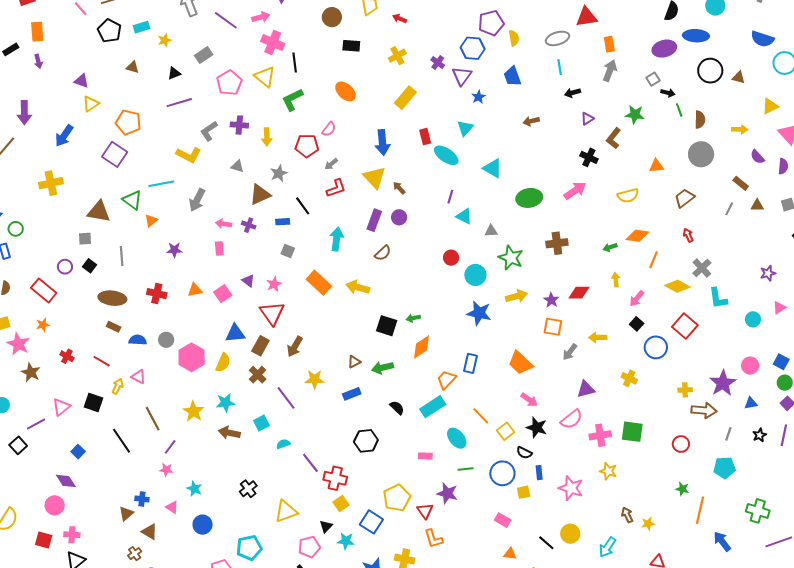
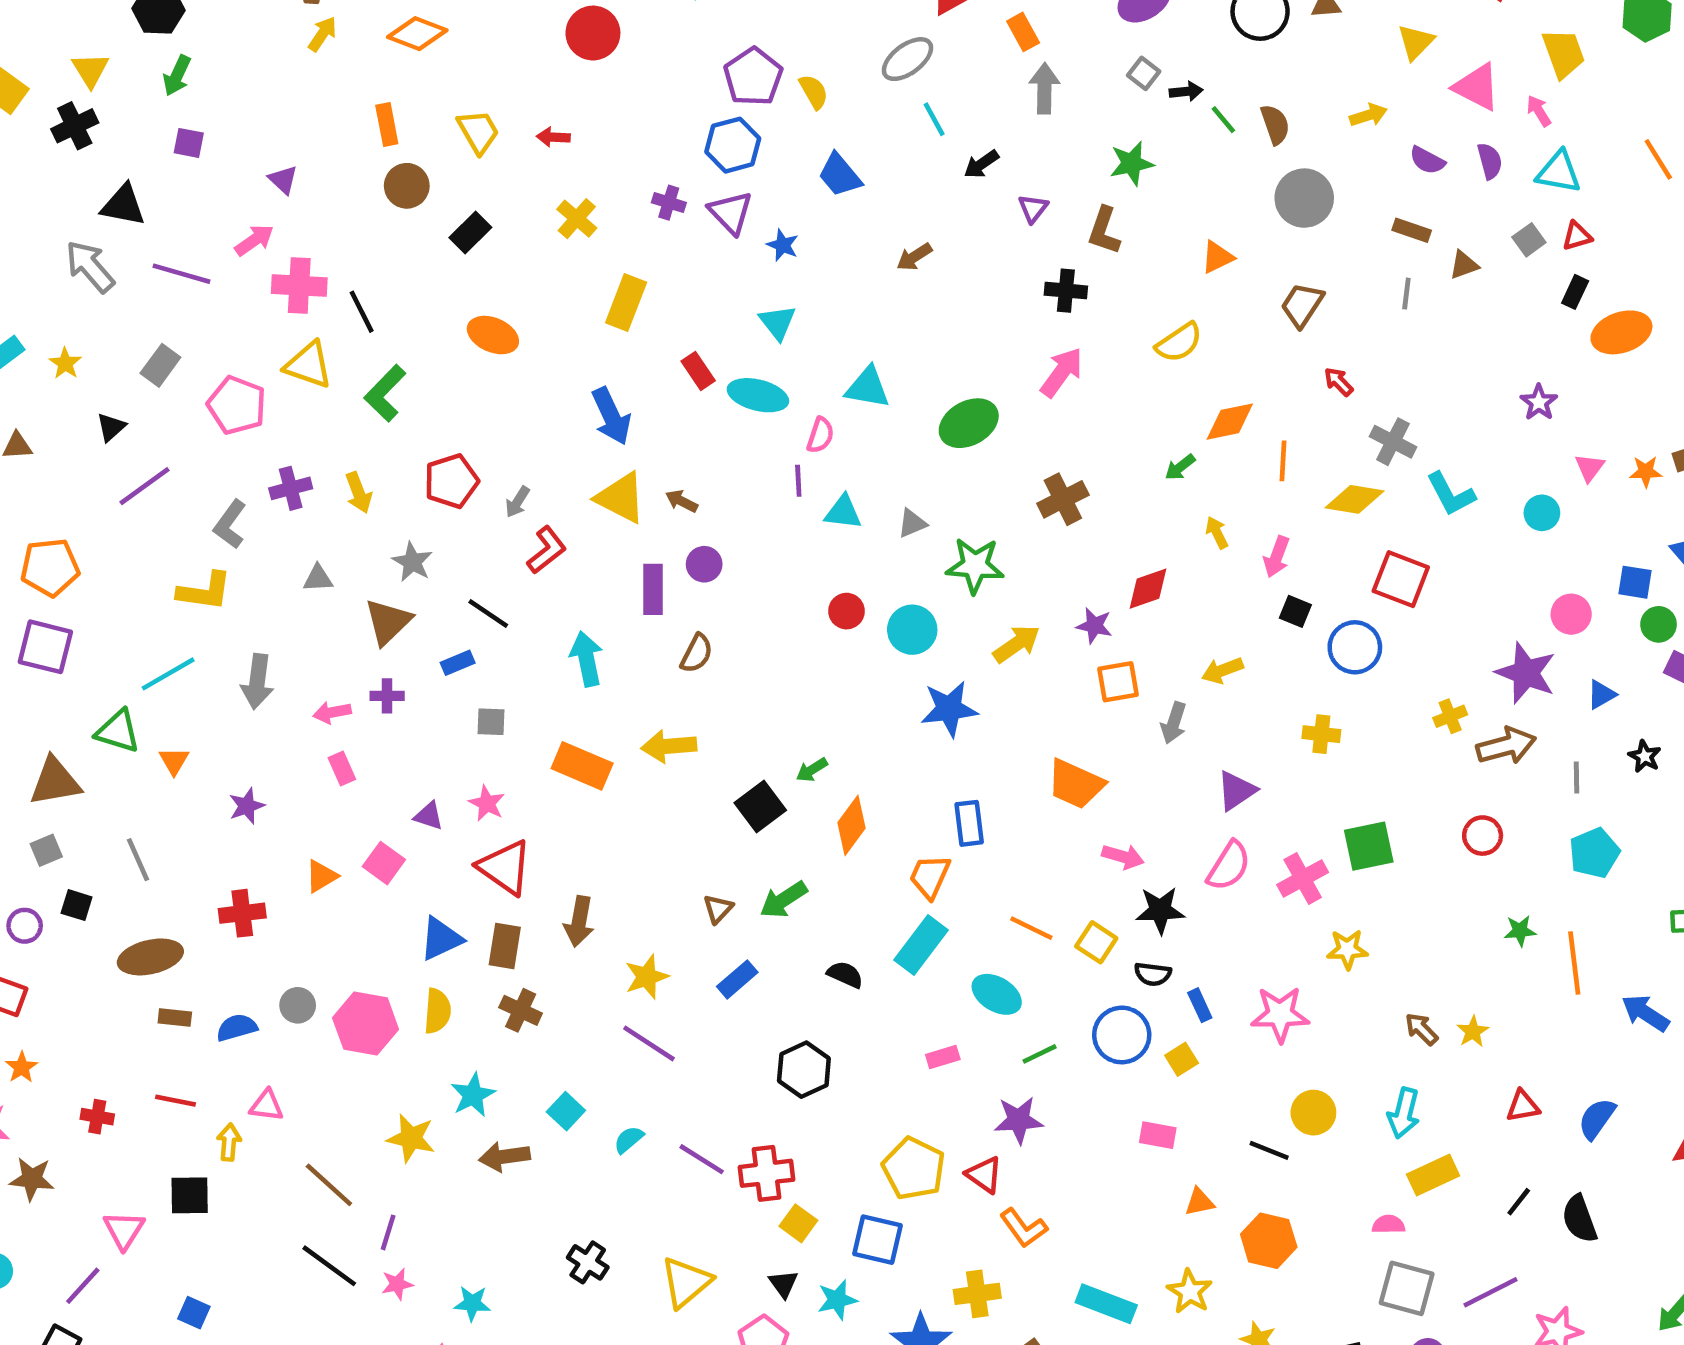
black rectangle: (351, 46) -> (470, 233), turned -30
pink semicircle: (329, 129) -> (820, 435), moved
black square: (387, 326) -> (760, 807), turned -35
purple line: (286, 398) -> (649, 1043), moved
black line: (121, 441) -> (329, 1266), moved

